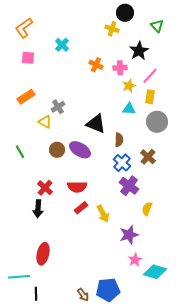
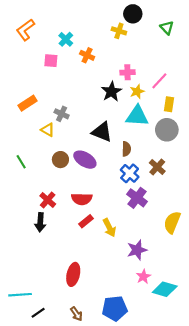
cyan cross: (62, 45) -> (66, 39), moved
black star: (139, 51) -> (112, 91), moved
pink square: (28, 58) -> (51, 61), moved
orange cross: (96, 65) -> (87, 55), moved
yellow rectangle: (150, 97) -> (169, 104), moved
gray cross: (58, 107) -> (62, 114), turned -32
cyan triangle: (129, 109) -> (137, 116), size x1.6
yellow semicircle: (147, 209) -> (172, 222), moved, size x1.5
red ellipse: (43, 254) -> (73, 274), moved
black line: (36, 294) -> (38, 313), turned 56
brown arrow: (83, 295) -> (76, 314), moved

